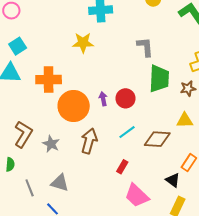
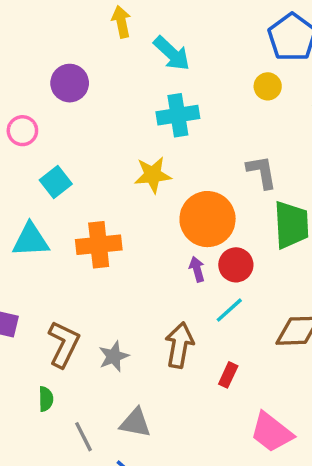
cyan square: (18, 46) -> (56, 182), moved
orange circle: (74, 106) -> (208, 219), moved
cyan line: (127, 132) -> (229, 310), moved
gray star: (51, 144) -> (114, 356), turned 30
red rectangle: (122, 167) -> (228, 375), moved

